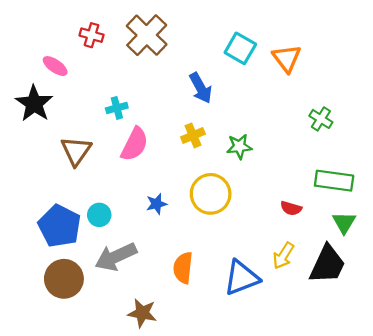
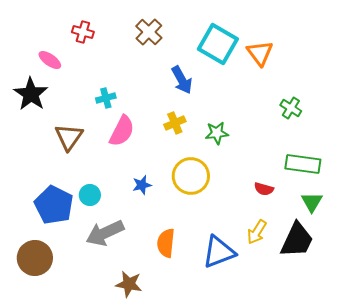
brown cross: (147, 35) -> (149, 32), moved, size x0.7
cyan square: (240, 48) -> (218, 44), size x1.4
brown circle: (64, 279) -> (35, 258), moved

